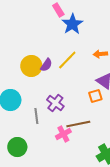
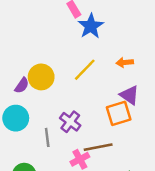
purple semicircle: (46, 65) -> (22, 85), moved
orange square: (95, 96) -> (119, 113), size x1.5

